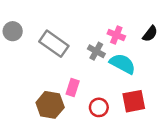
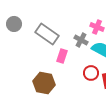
pink rectangle: (73, 87) -> (62, 56), moved
red circle: (99, 107) -> (91, 73), moved

